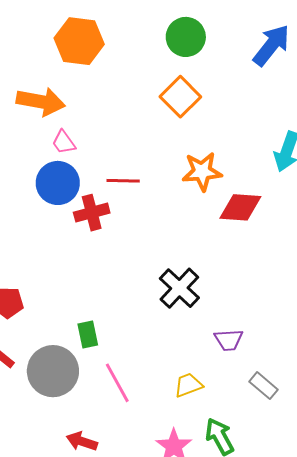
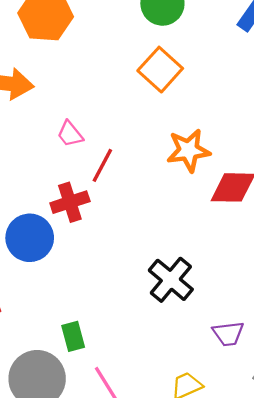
pink trapezoid: (64, 142) -> (70, 134), moved
red line: (123, 181) -> (102, 165), turned -60
blue circle: (58, 183) -> (30, 238), moved

